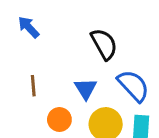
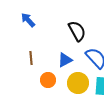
blue triangle: (86, 89) -> (65, 60), turned 35

